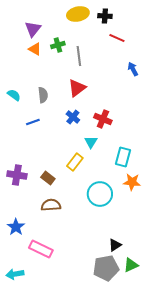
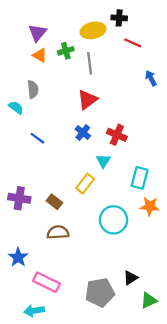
yellow ellipse: (78, 14) -> (93, 30), moved
gray semicircle: (43, 95) -> (33, 89), moved
blue line: (33, 122) -> (37, 138), turned 56
gray pentagon: (106, 268) -> (100, 292), moved
cyan arrow: (15, 274) -> (34, 311), moved

